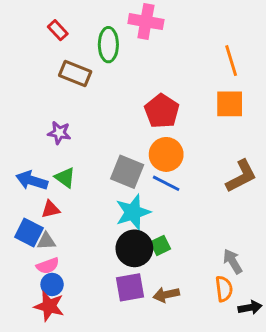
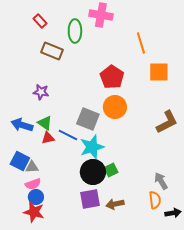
orange line: (231, 61) -> (141, 43), moved
blue line: (166, 183) -> (68, 135), moved
red triangle: (51, 209) -> (48, 138), moved

